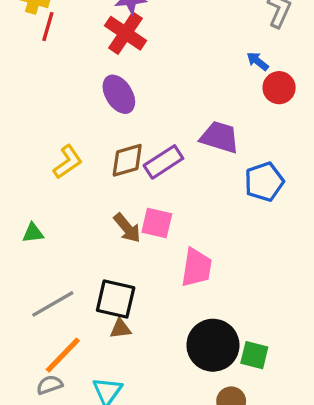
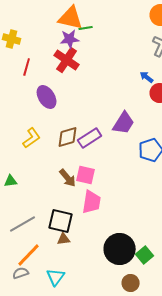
red line: (48, 27) -> (27, 67), moved
purple ellipse: (119, 94) -> (47, 97), moved
purple trapezoid: (220, 137) -> (124, 123), turned 105
pink trapezoid: (196, 268) -> (92, 202), moved
green square: (254, 355) -> (145, 255), turned 36

